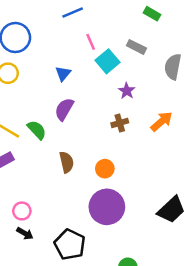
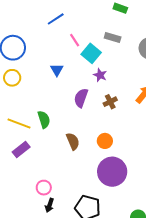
purple star: (127, 91) -> (100, 75), moved
purple semicircle: (64, 109) -> (81, 98), moved
green semicircle: (37, 130) -> (44, 119), turned 36
black arrow: (25, 233) -> (50, 205), turned 88

